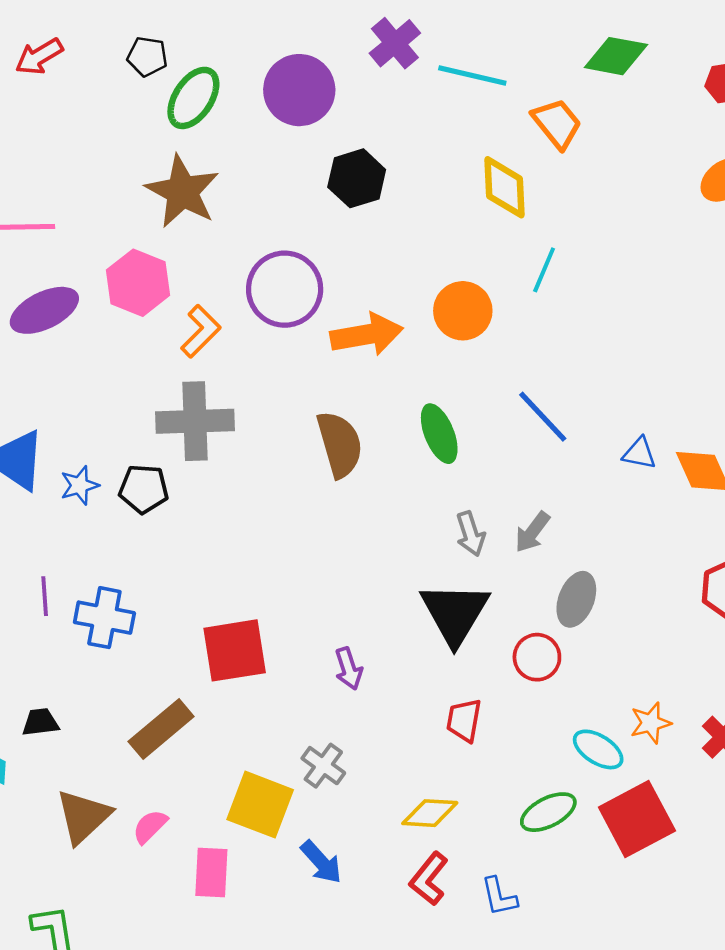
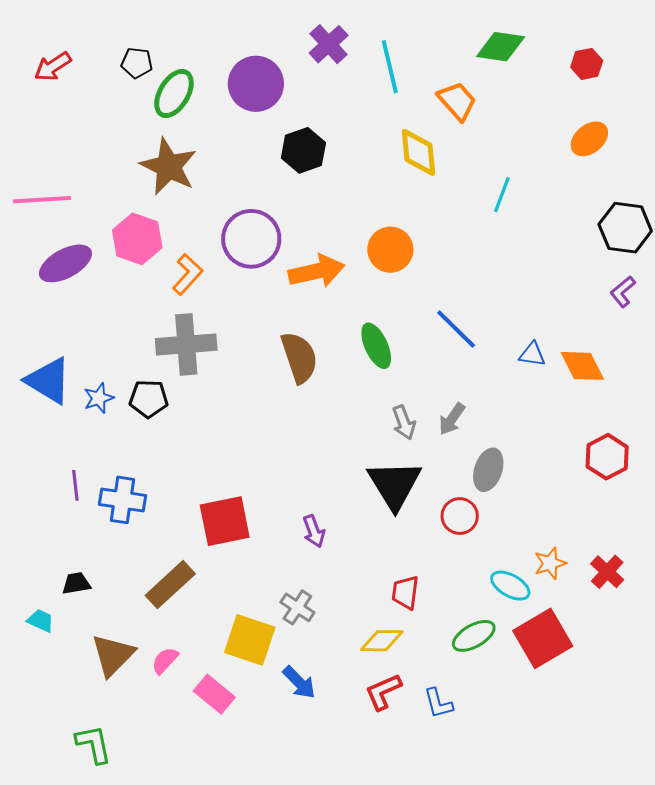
cyan line: (472, 75) -> (390, 67), turned 66
cyan line: (544, 270) -> (502, 195), moved
red trapezoid: (464, 720) -> (405, 592), moved
pink rectangle: (211, 872) -> (214, 694), turned -51
red L-shape: (429, 879) -> (383, 692), turned 30

